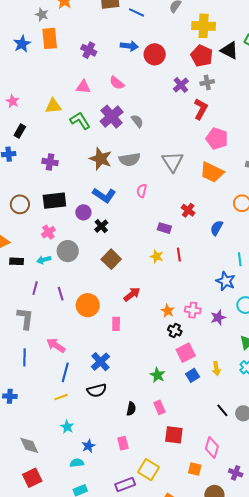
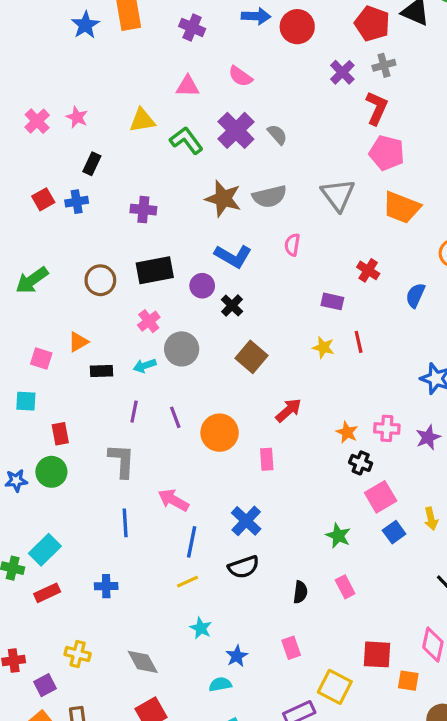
pink pentagon: (217, 139) -> (387, 153), moved
red square: (174, 435) -> (377, 654), moved

